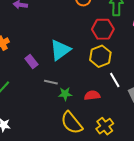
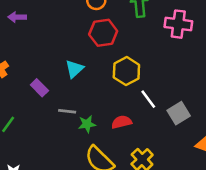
red hexagon: (103, 29) -> (103, 33), moved
cyan triangle: (60, 50) -> (74, 69), size x0.7

